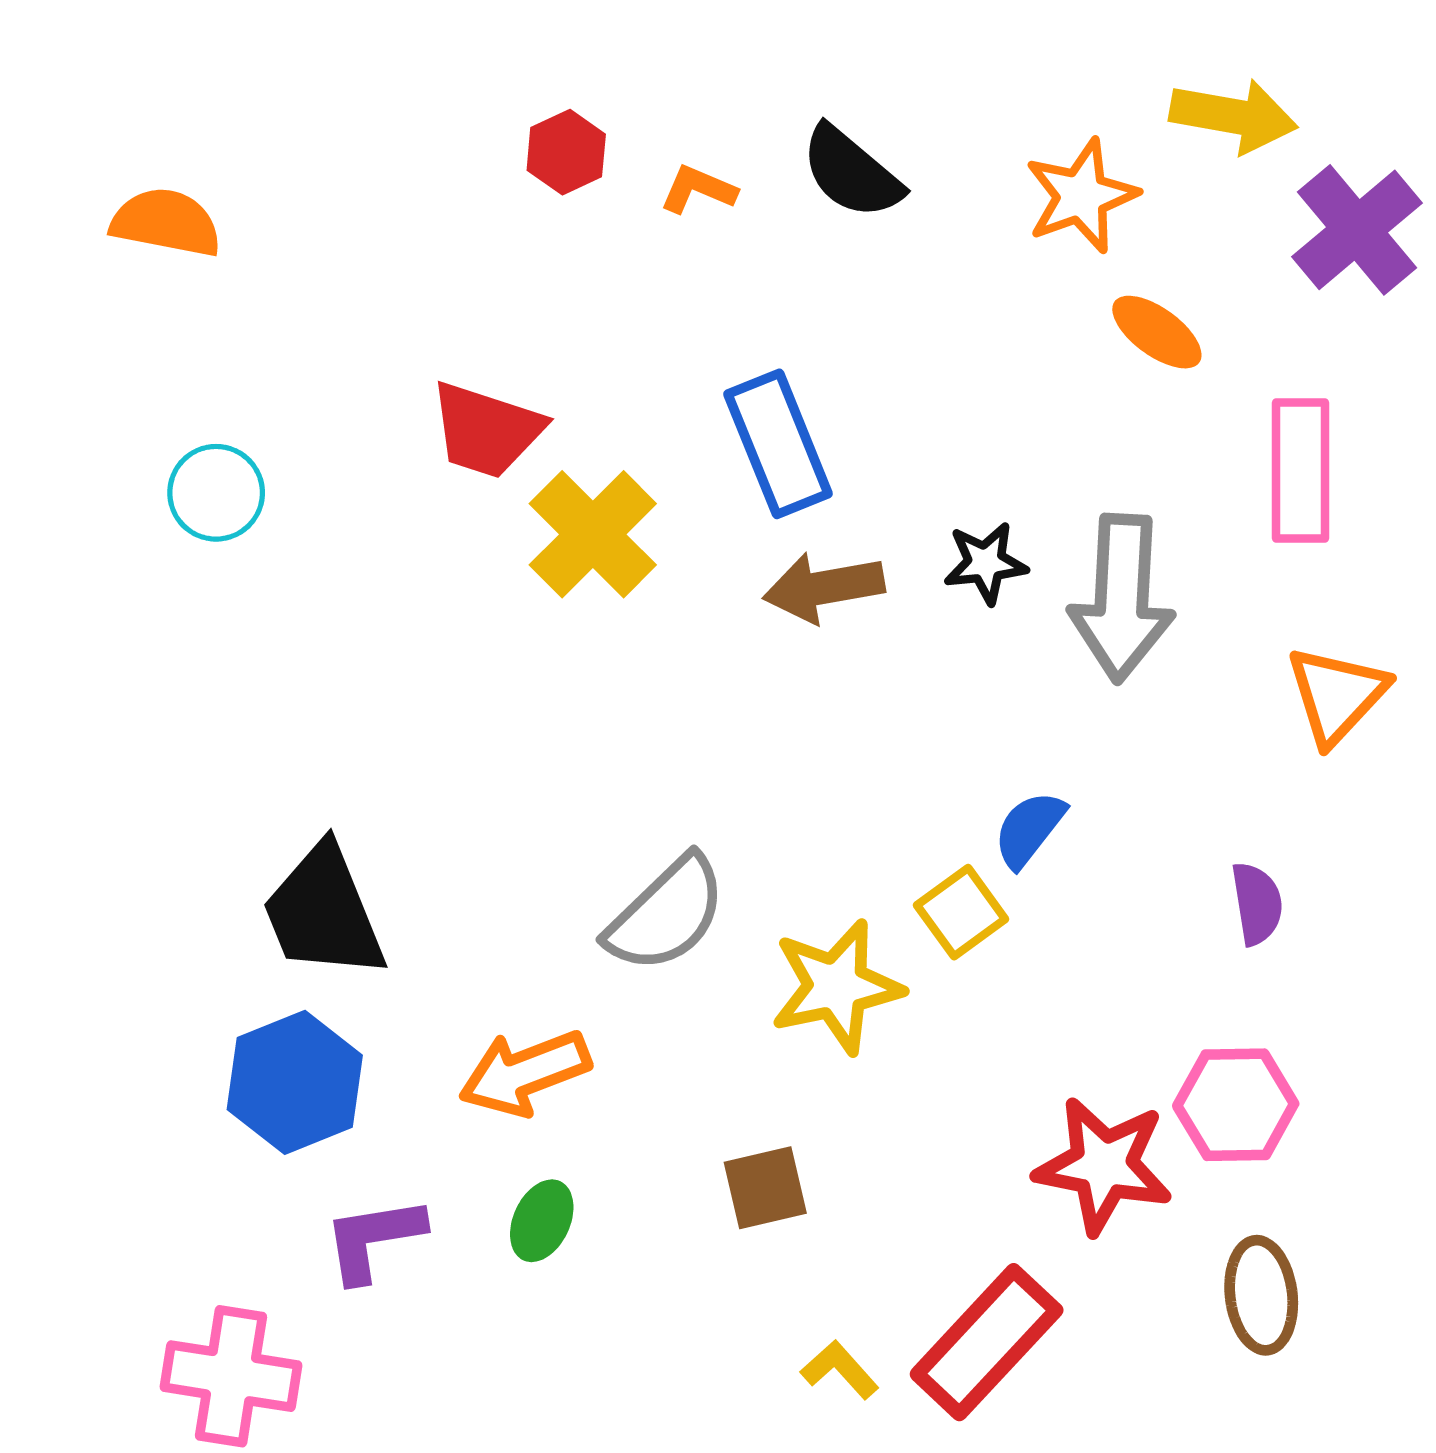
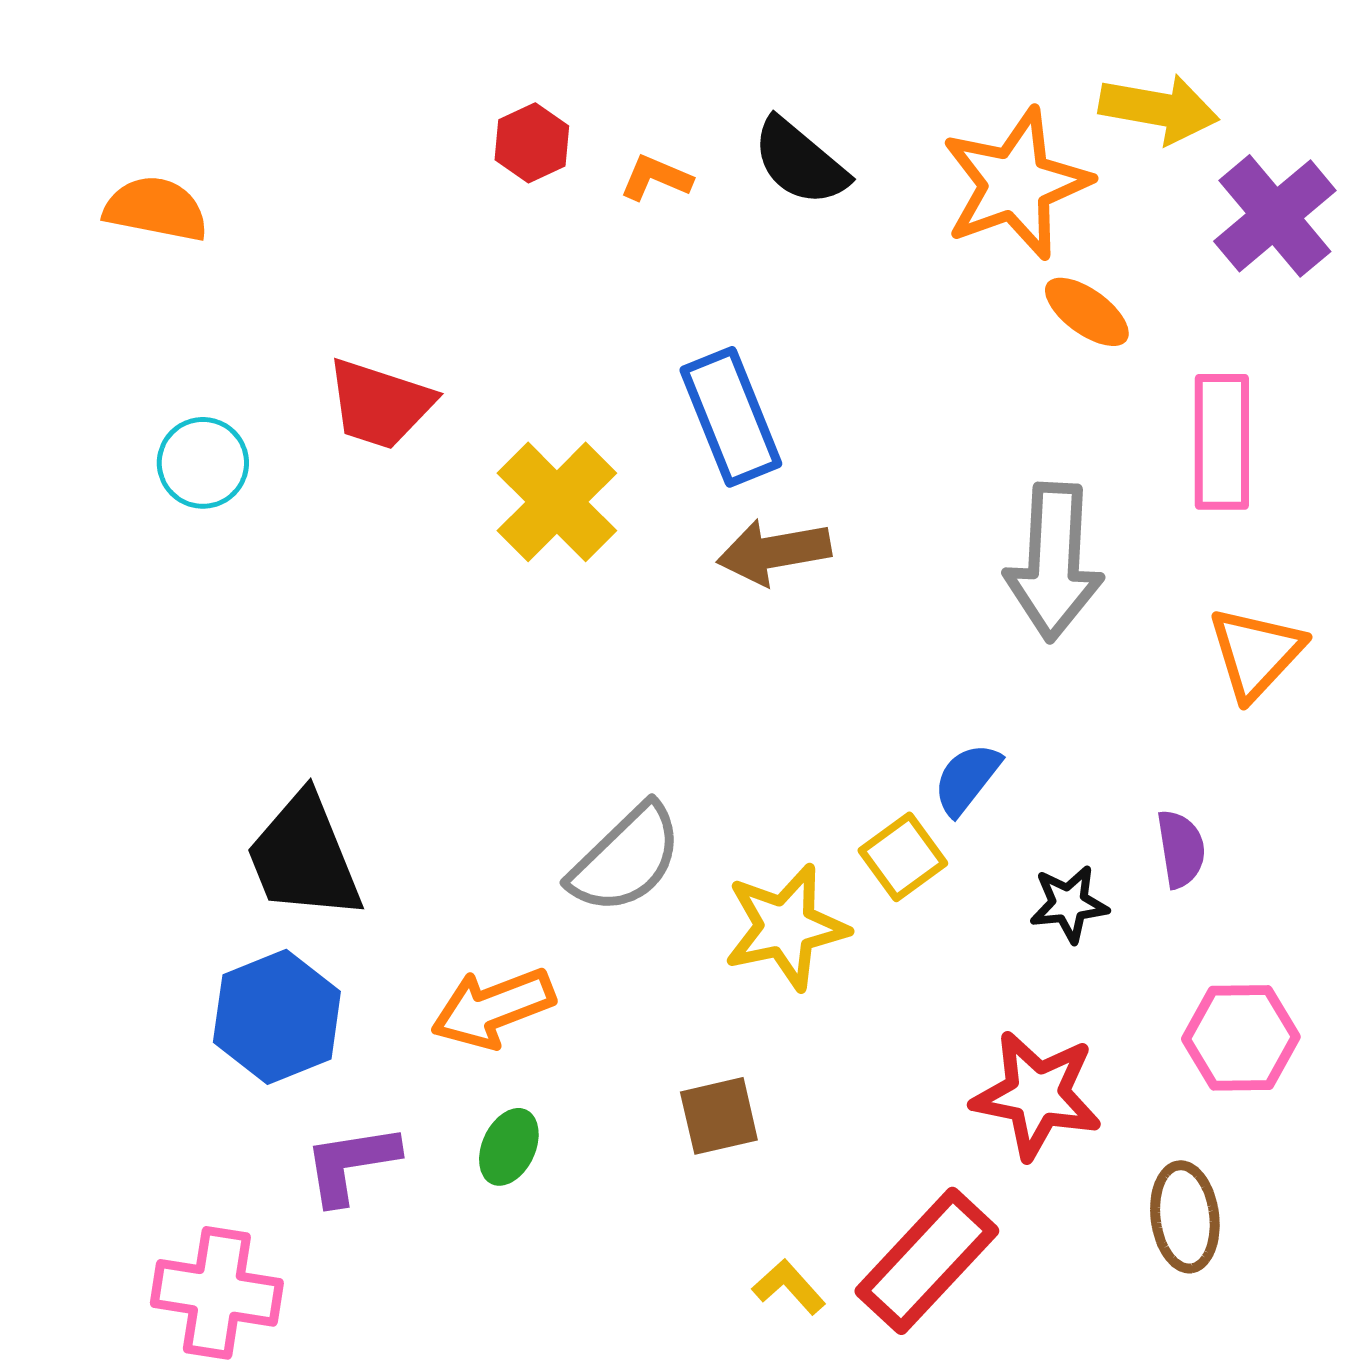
orange star: (1081, 196) -> (1016, 184), size x1.4
red trapezoid: (486, 430) -> (380, 404), moved
black star: (986, 563) -> (1069, 904), moved
pink hexagon: (1236, 1105) -> (1241, 1038), moved

